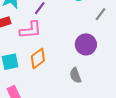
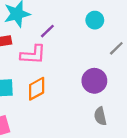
gray semicircle: (75, 75) -> (100, 116), moved

